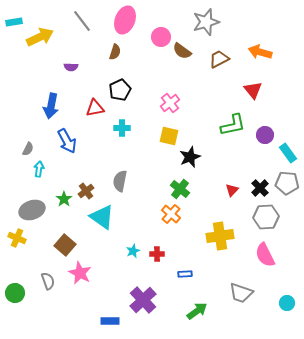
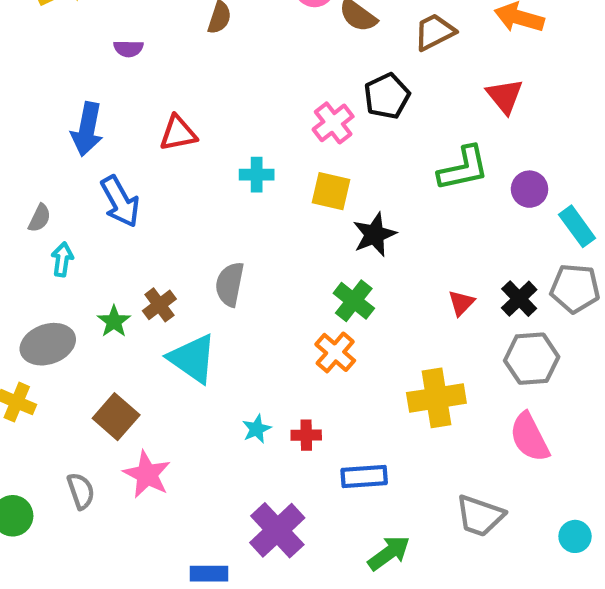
black pentagon: (120, 90) -> (387, 96), moved
cyan cross: (122, 128) -> (257, 175), moved
blue rectangle: (185, 274) -> (364, 476), size x1.5

